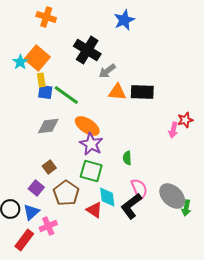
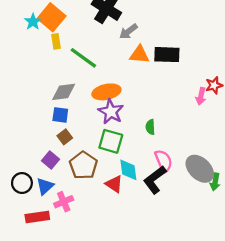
blue square: (45, 92) -> (60, 115), moved
orange ellipse: (87, 126) -> (106, 92), turned -45
red rectangle: (24, 240) -> (37, 217), turned 45

